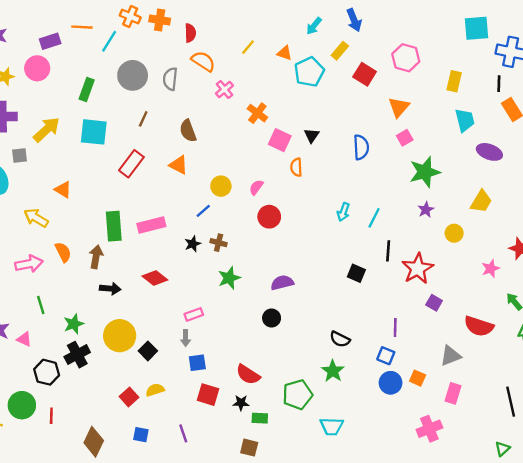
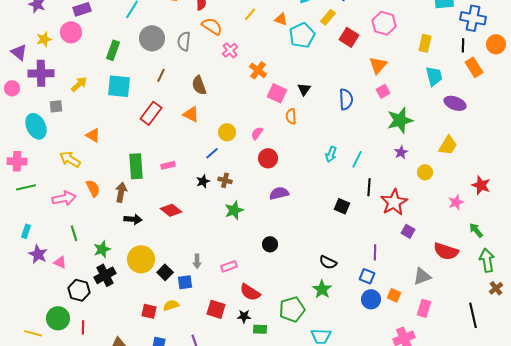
yellow arrow: (47, 130) -> (79, 84), size x0.7
pink rectangle: (151, 225) -> (168, 165), size x0.6
purple semicircle: (282, 283) -> (279, 193), moved
pink rectangle: (194, 314) -> (229, 266), moved
blue square: (197, 363) -> (185, 282), moved
red square: (129, 397) -> (149, 311), turned -35

